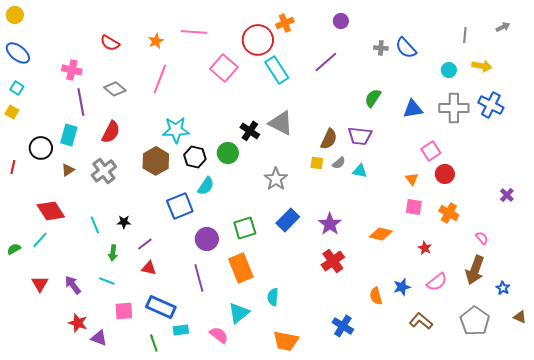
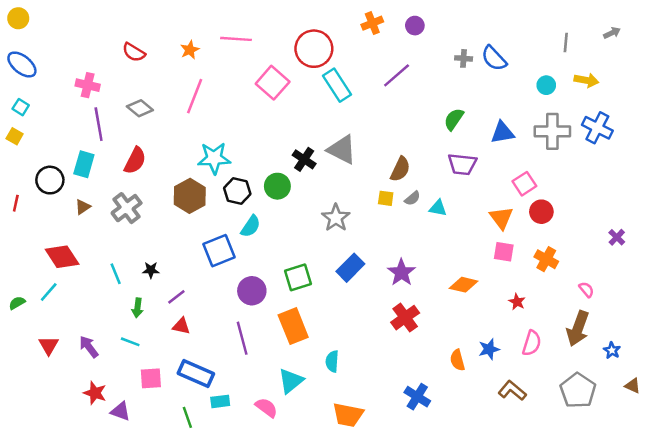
orange cross: (285, 23) -> (372, 23), moved
purple trapezoid: (360, 136) -> (462, 164), moved
orange triangle: (412, 179) -> (501, 218), size x1.5
pink semicircle: (437, 282) -> (532, 343), turned -35

